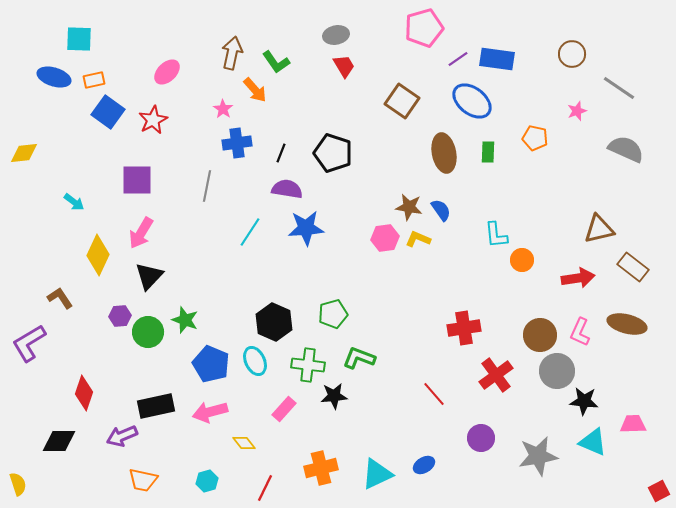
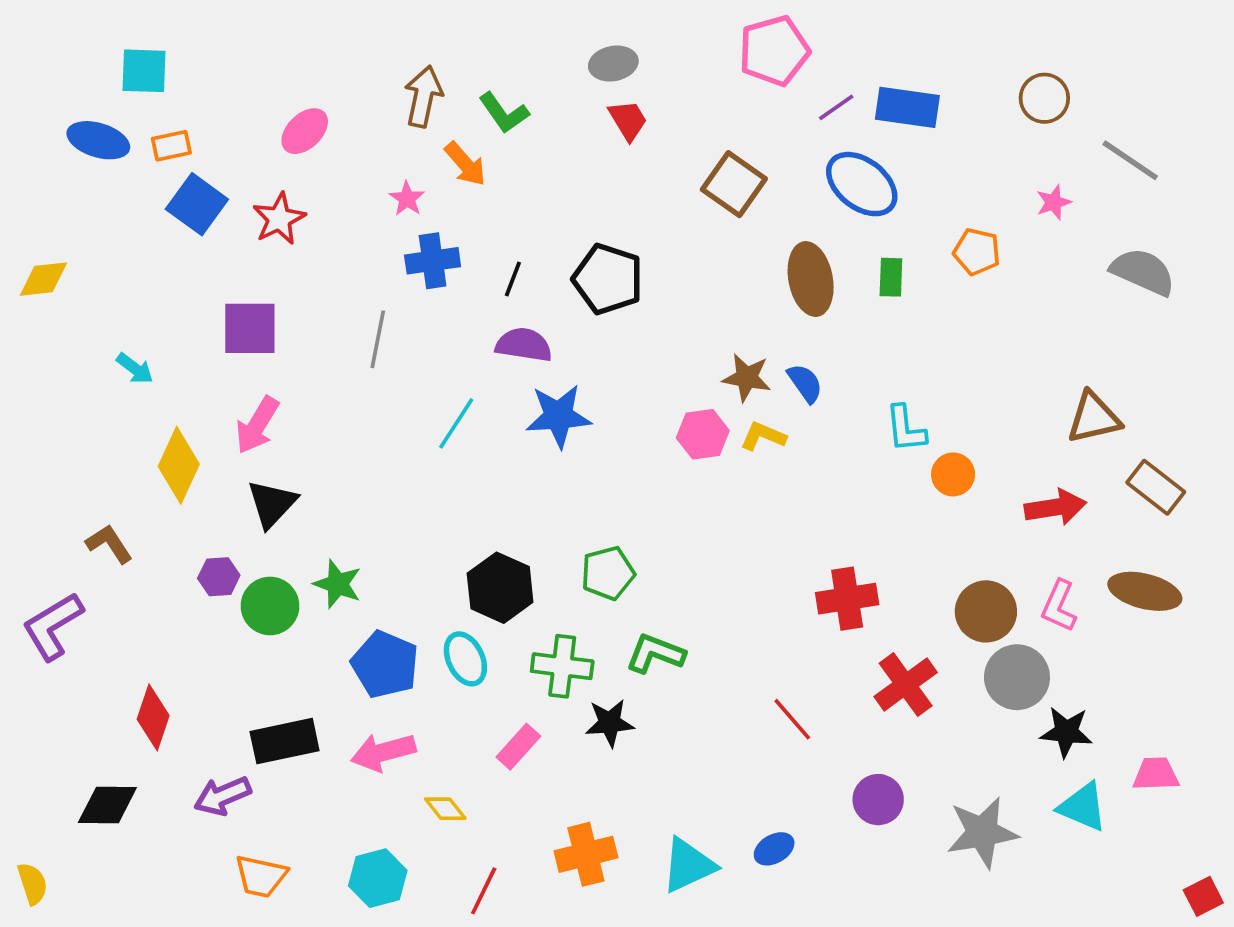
cyan hexagon: (207, 481) -> (378, 878), size x1.4

